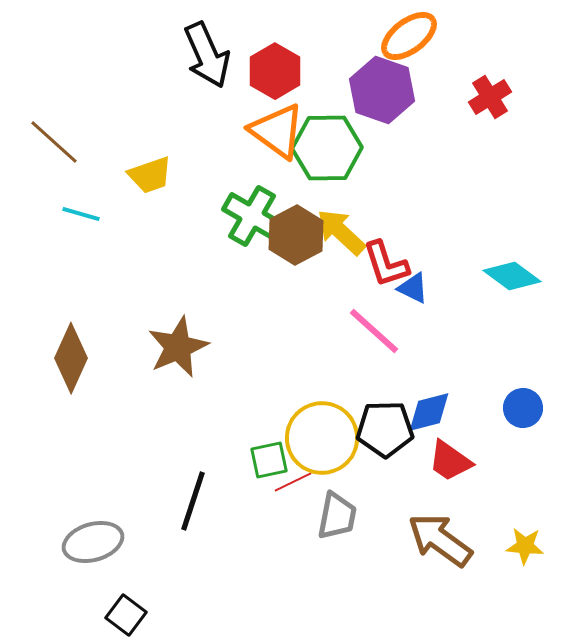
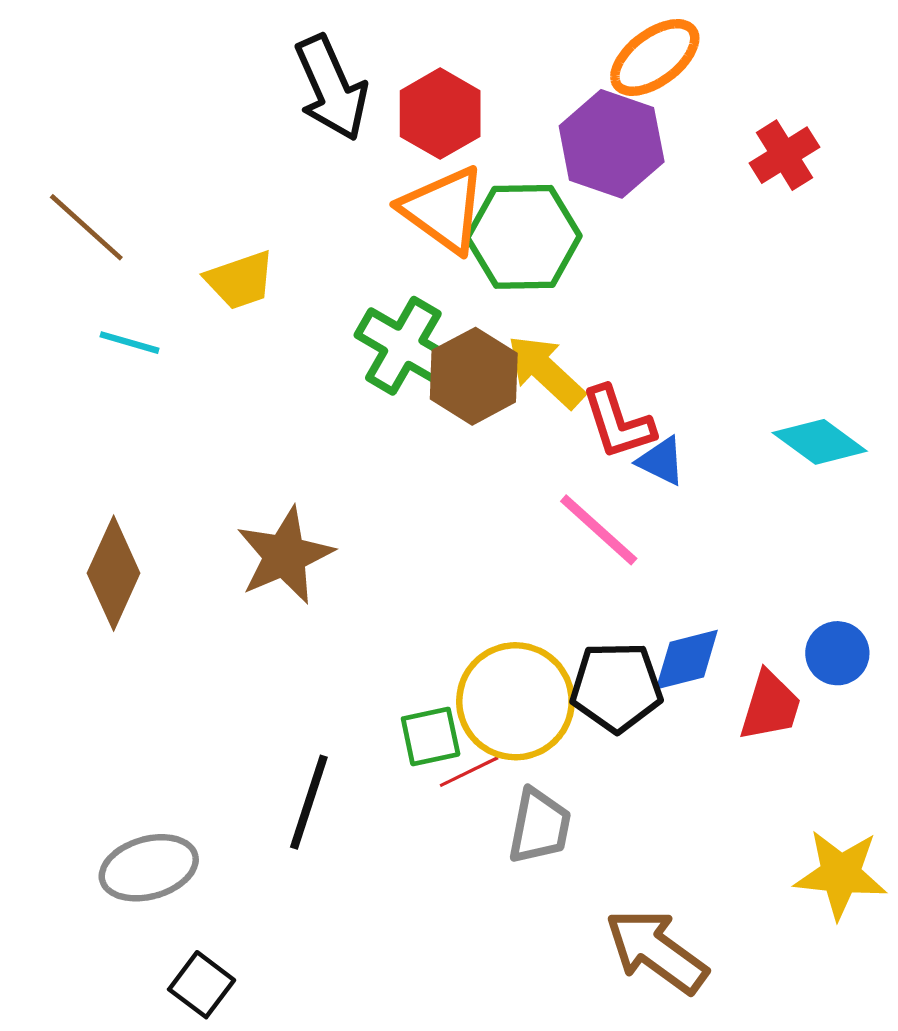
red trapezoid: (450, 461) -> (770, 706), moved, turned -108
brown arrow: (440, 540) -> (656, 951), moved
yellow star: (525, 546) -> (841, 874), size x1.5

